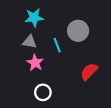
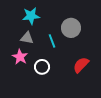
pink star: (35, 63) -> (20, 57), moved
white circle: (43, 92) -> (42, 67), moved

